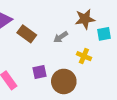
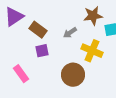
yellow cross: (84, 56) -> (92, 51), size x1.5
purple square: (39, 72) -> (42, 51), moved

